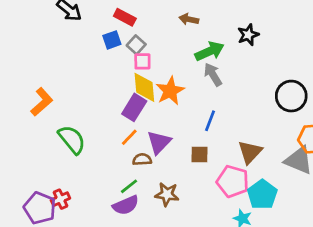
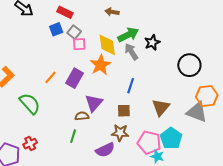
black star: (248, 35) -> (152, 42), moved
yellow diamond: (144, 87) -> (107, 45), moved
orange line: (129, 137) -> (51, 77), moved
pink pentagon: (233, 181) -> (149, 143), moved
green line: (129, 186) -> (73, 136), turned -32
brown star: (167, 194) -> (120, 133), moved
red cross: (60, 199) -> (30, 144), moved
purple semicircle: (126, 205) -> (105, 150), moved

